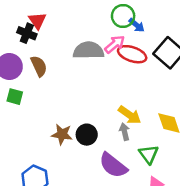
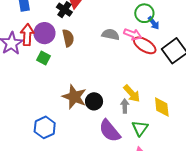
pink arrow: (115, 44) -> (133, 34), turned 48
gray semicircle: (88, 50) -> (111, 35), size x0.7
brown star: (62, 134) -> (74, 97), size x1.4

